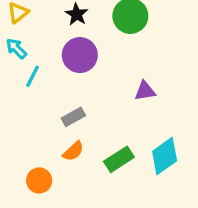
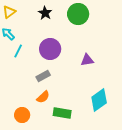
purple circle: (80, 55) -> (50, 49), moved
green rectangle: (119, 159) -> (62, 113), moved, turned 42

